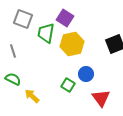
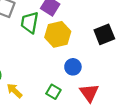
green square: (68, 85) -> (53, 92), moved

